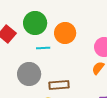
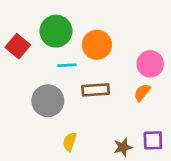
brown rectangle: (59, 85) -> (96, 90), moved

